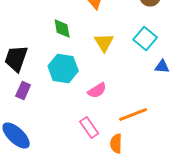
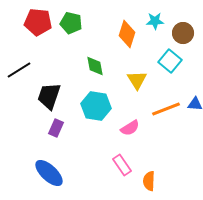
cyan square: (145, 38) -> (170, 61), moved
orange line: (133, 114) -> (166, 109), moved

